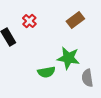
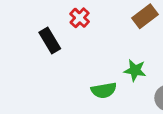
green star: (68, 58) -> (135, 70), size x0.7

